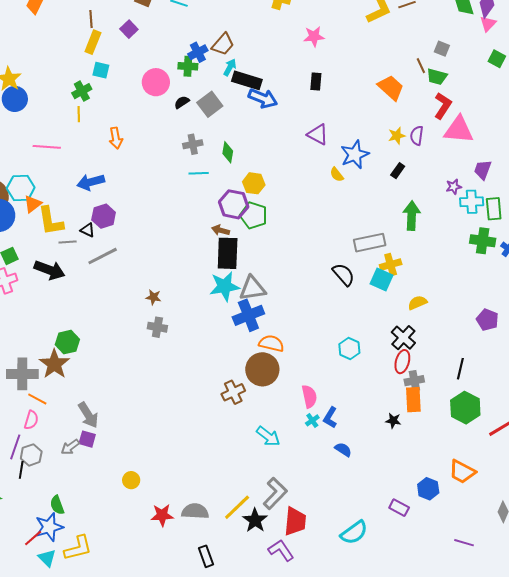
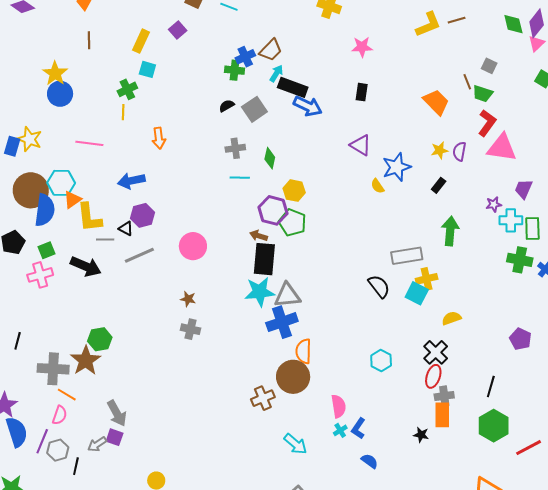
brown line: (91, 19) -> (89, 40), moved
pink circle: (156, 82) -> (193, 246), moved
orange semicircle: (271, 343) -> (303, 351), turned -105
black line: (21, 470) -> (76, 466), moved

